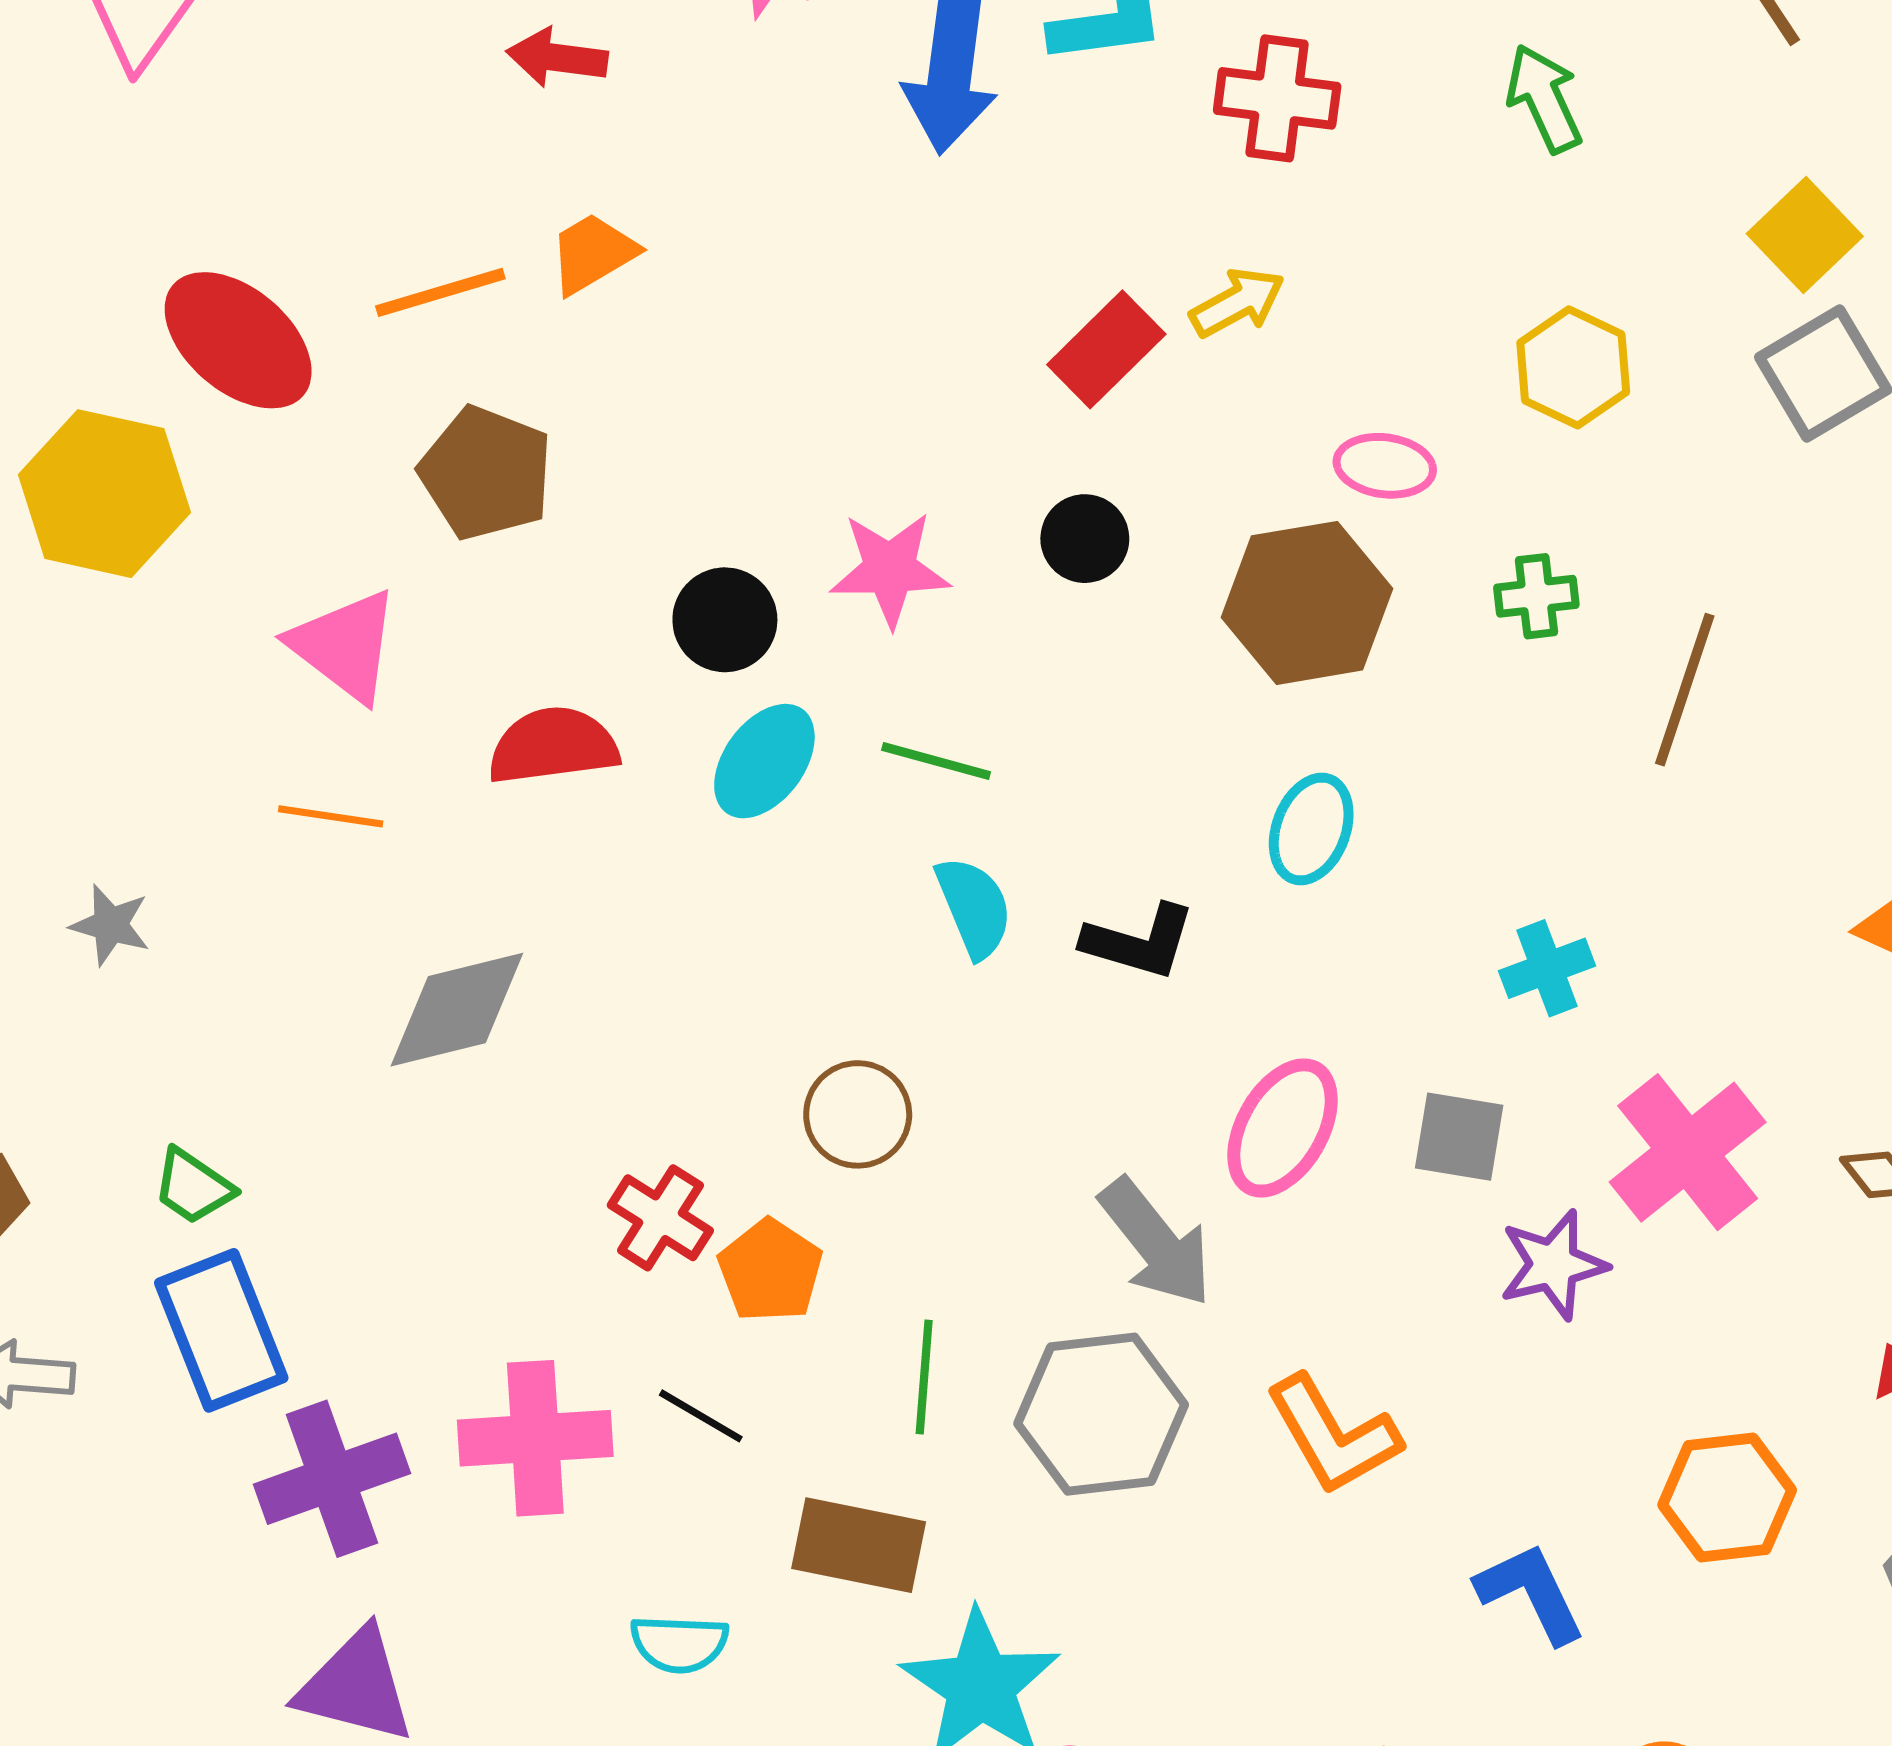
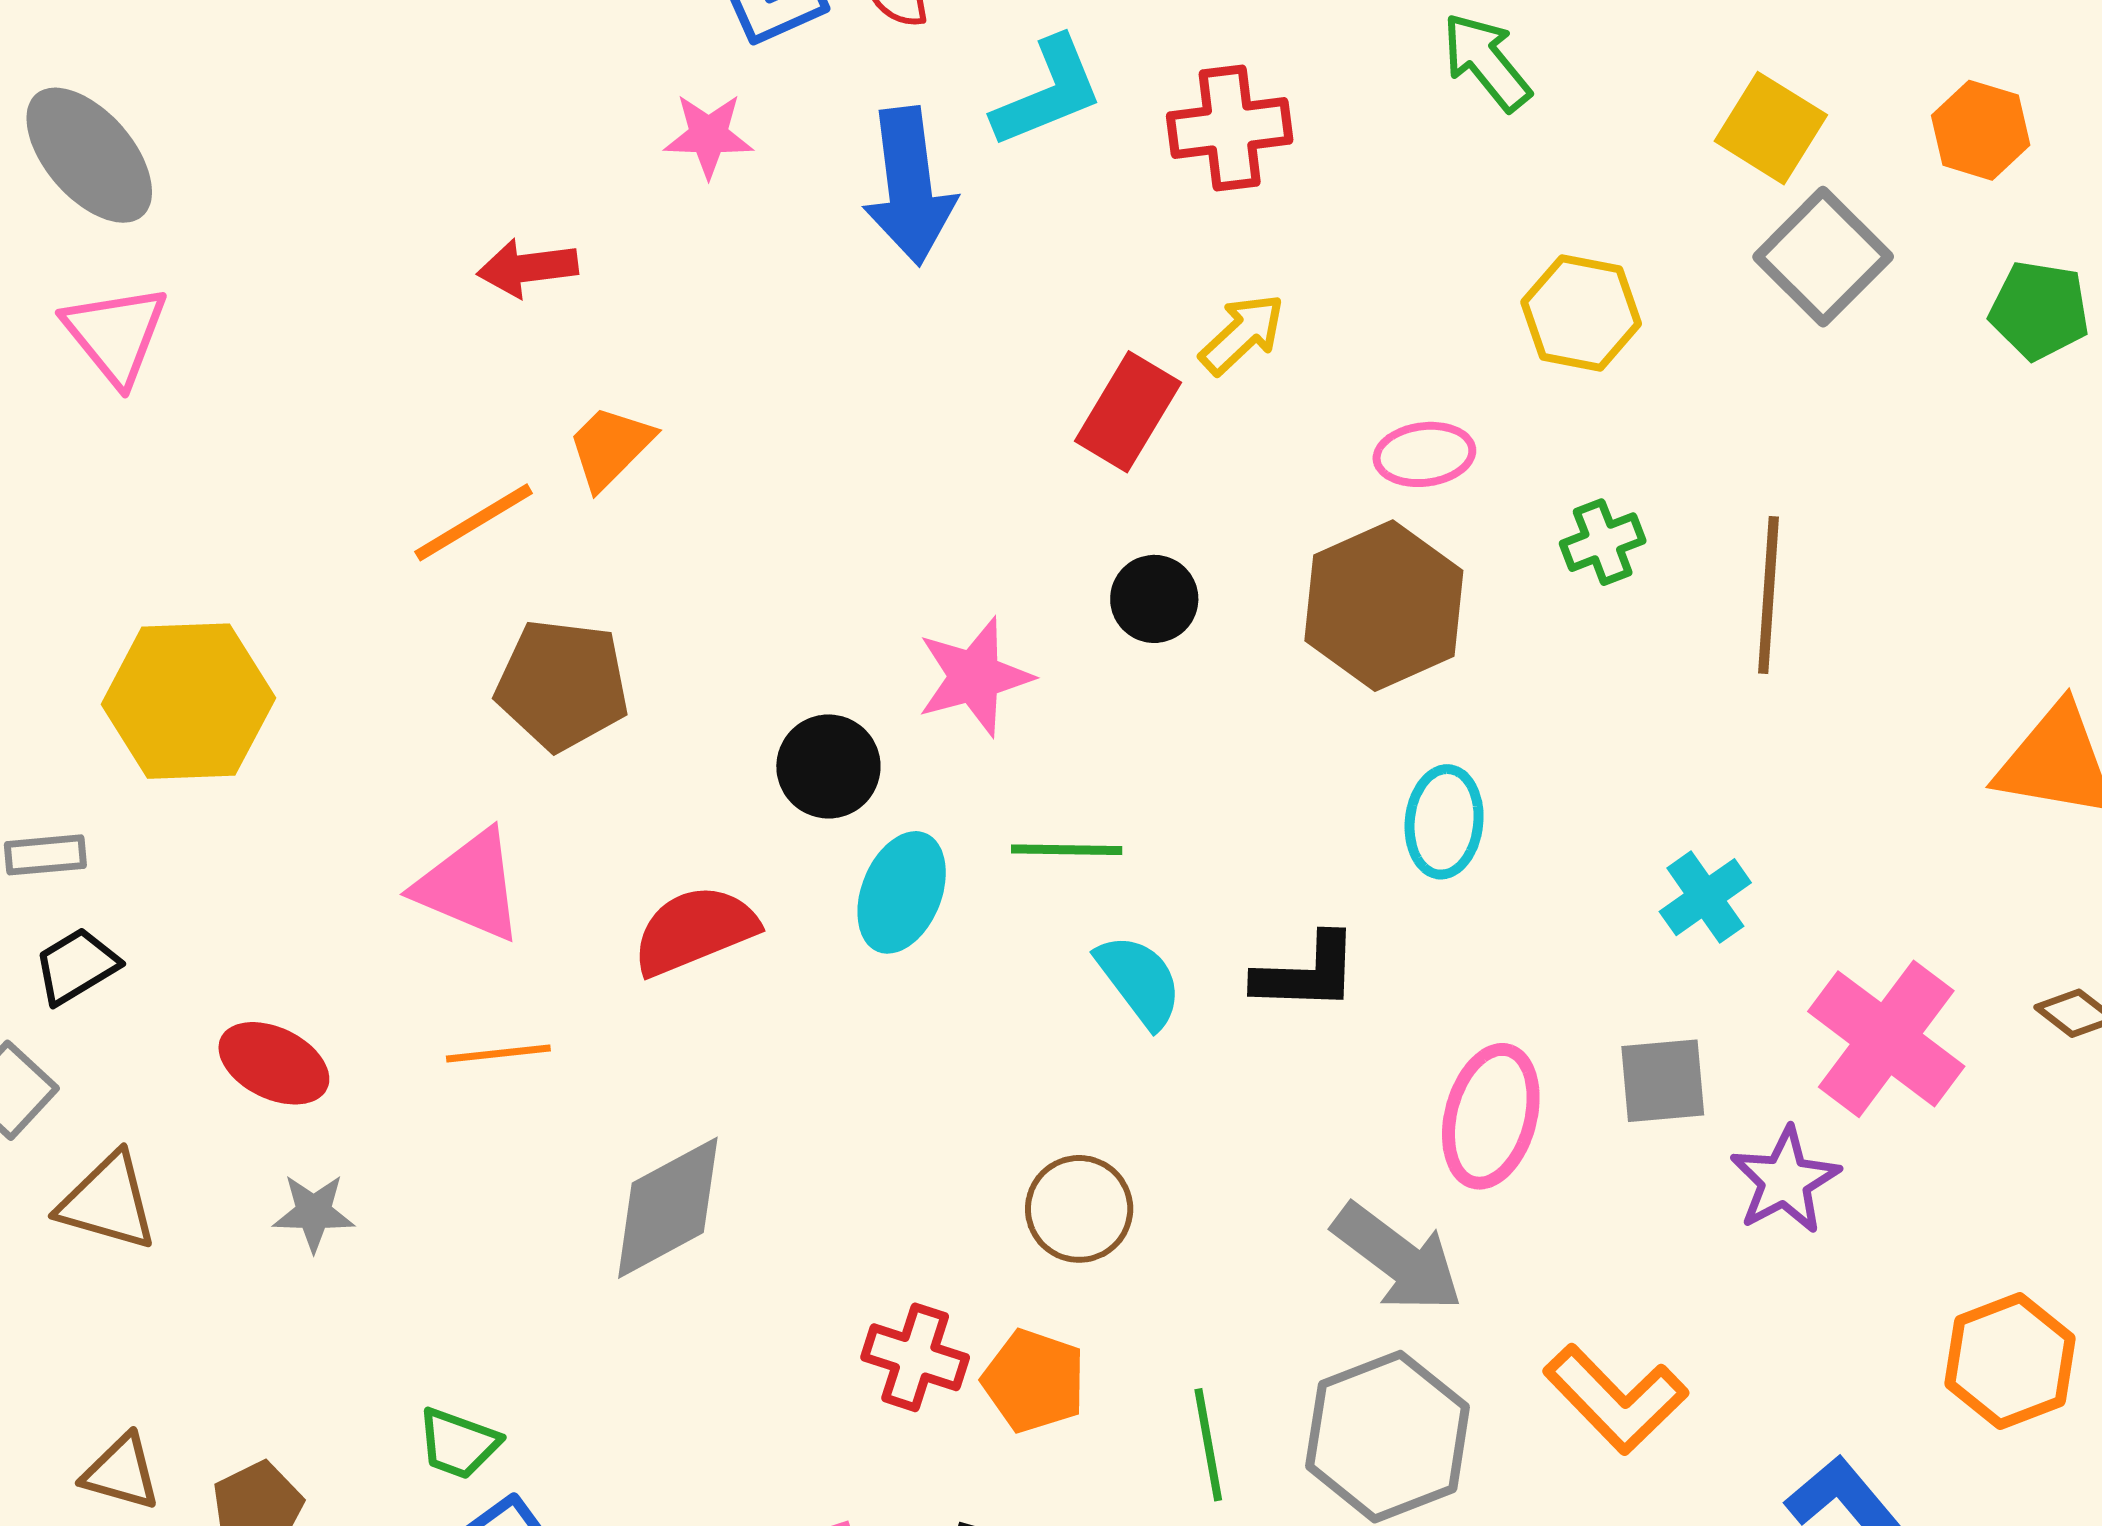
red ellipse: (238, 340) -> (274, 1063), moved, size x0.7
yellow hexagon: (104, 494) -> (188, 701), moved

